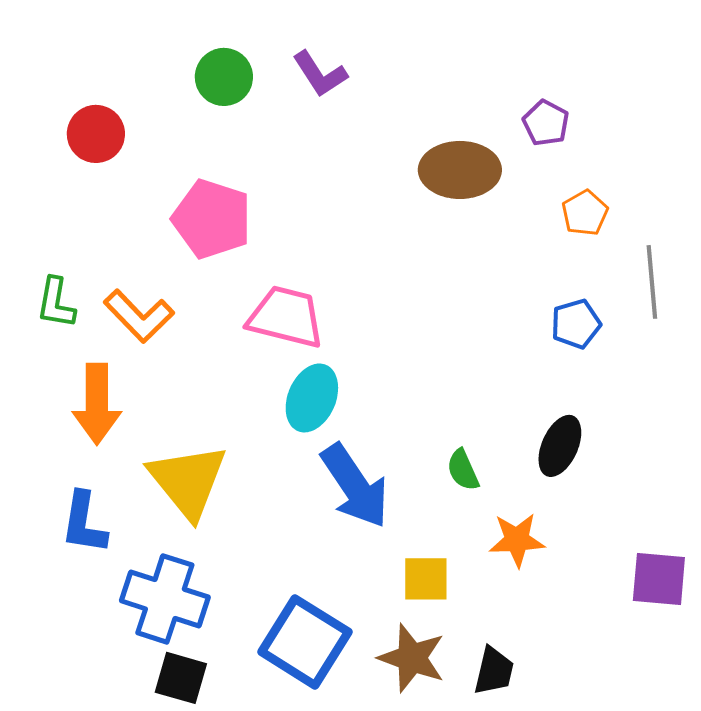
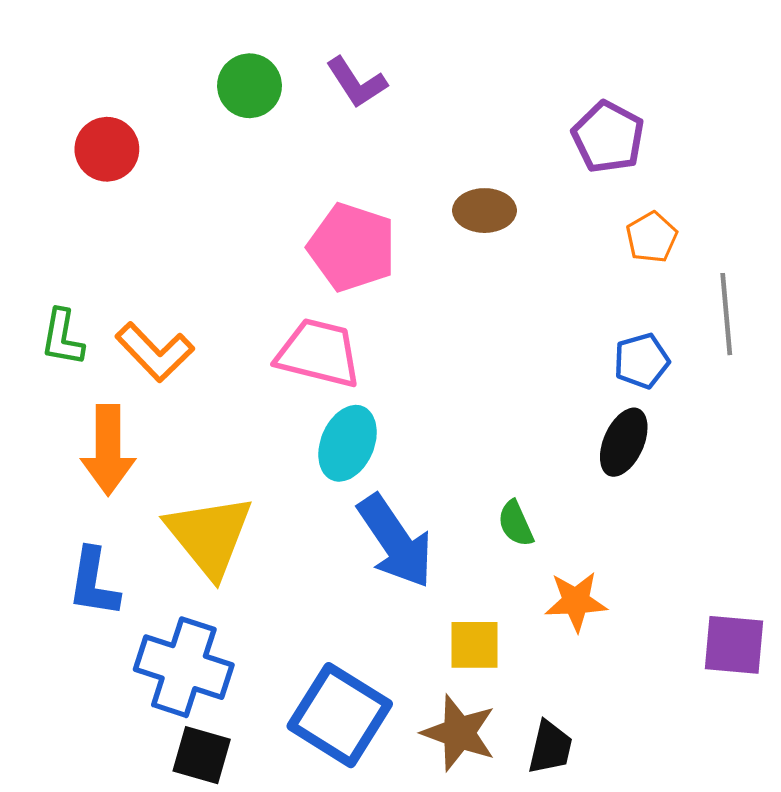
purple pentagon: (546, 123) -> (608, 137), size x1.4
brown ellipse: (460, 170) -> (485, 211), moved, size x0.7
pink pentagon: (212, 219) -> (352, 247), moved
black ellipse: (560, 446) -> (624, 442), moved

